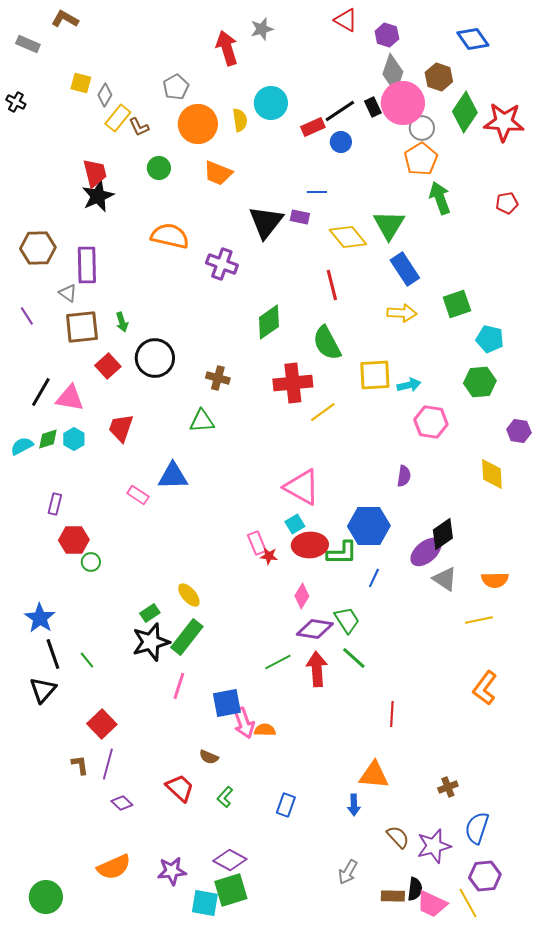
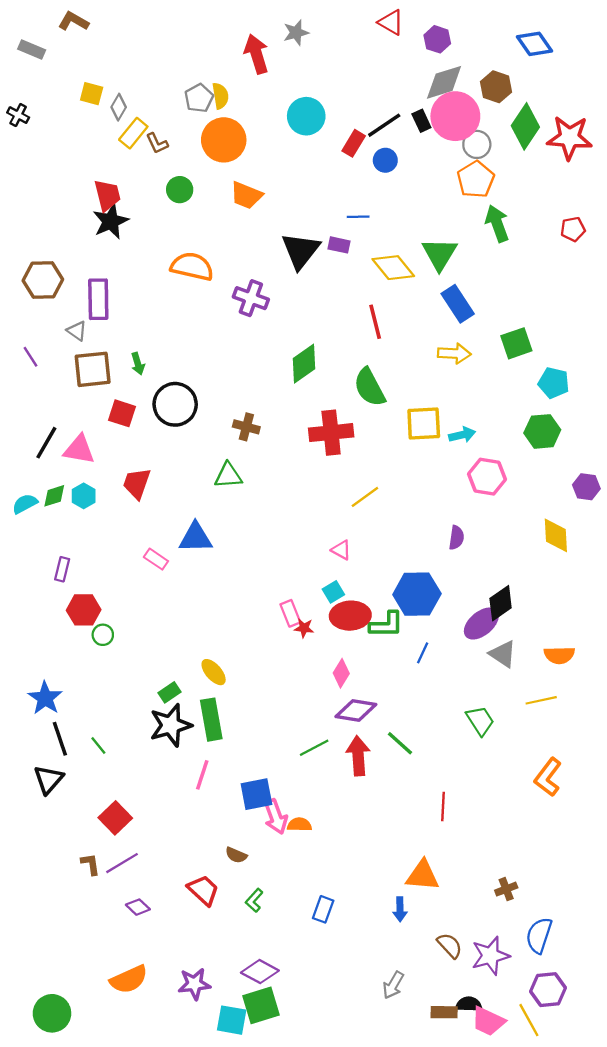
gray diamond: (393, 73) -> (444, 82), turned 54
yellow semicircle: (240, 120) -> (220, 96), moved
red rectangle: (313, 127) -> (354, 143), turned -35
red square: (108, 366) -> (122, 413), turned -30
yellow line: (323, 412) -> (365, 497), moved
pink triangle: (302, 487) -> (341, 550), size x0.5
green trapezoid: (347, 620) -> (480, 721), moved
green rectangle: (187, 637) -> (211, 720), turned -48
purple line: (108, 764) -> (122, 863), turned 44
black semicircle: (415, 889) -> (469, 1004), turned -95

